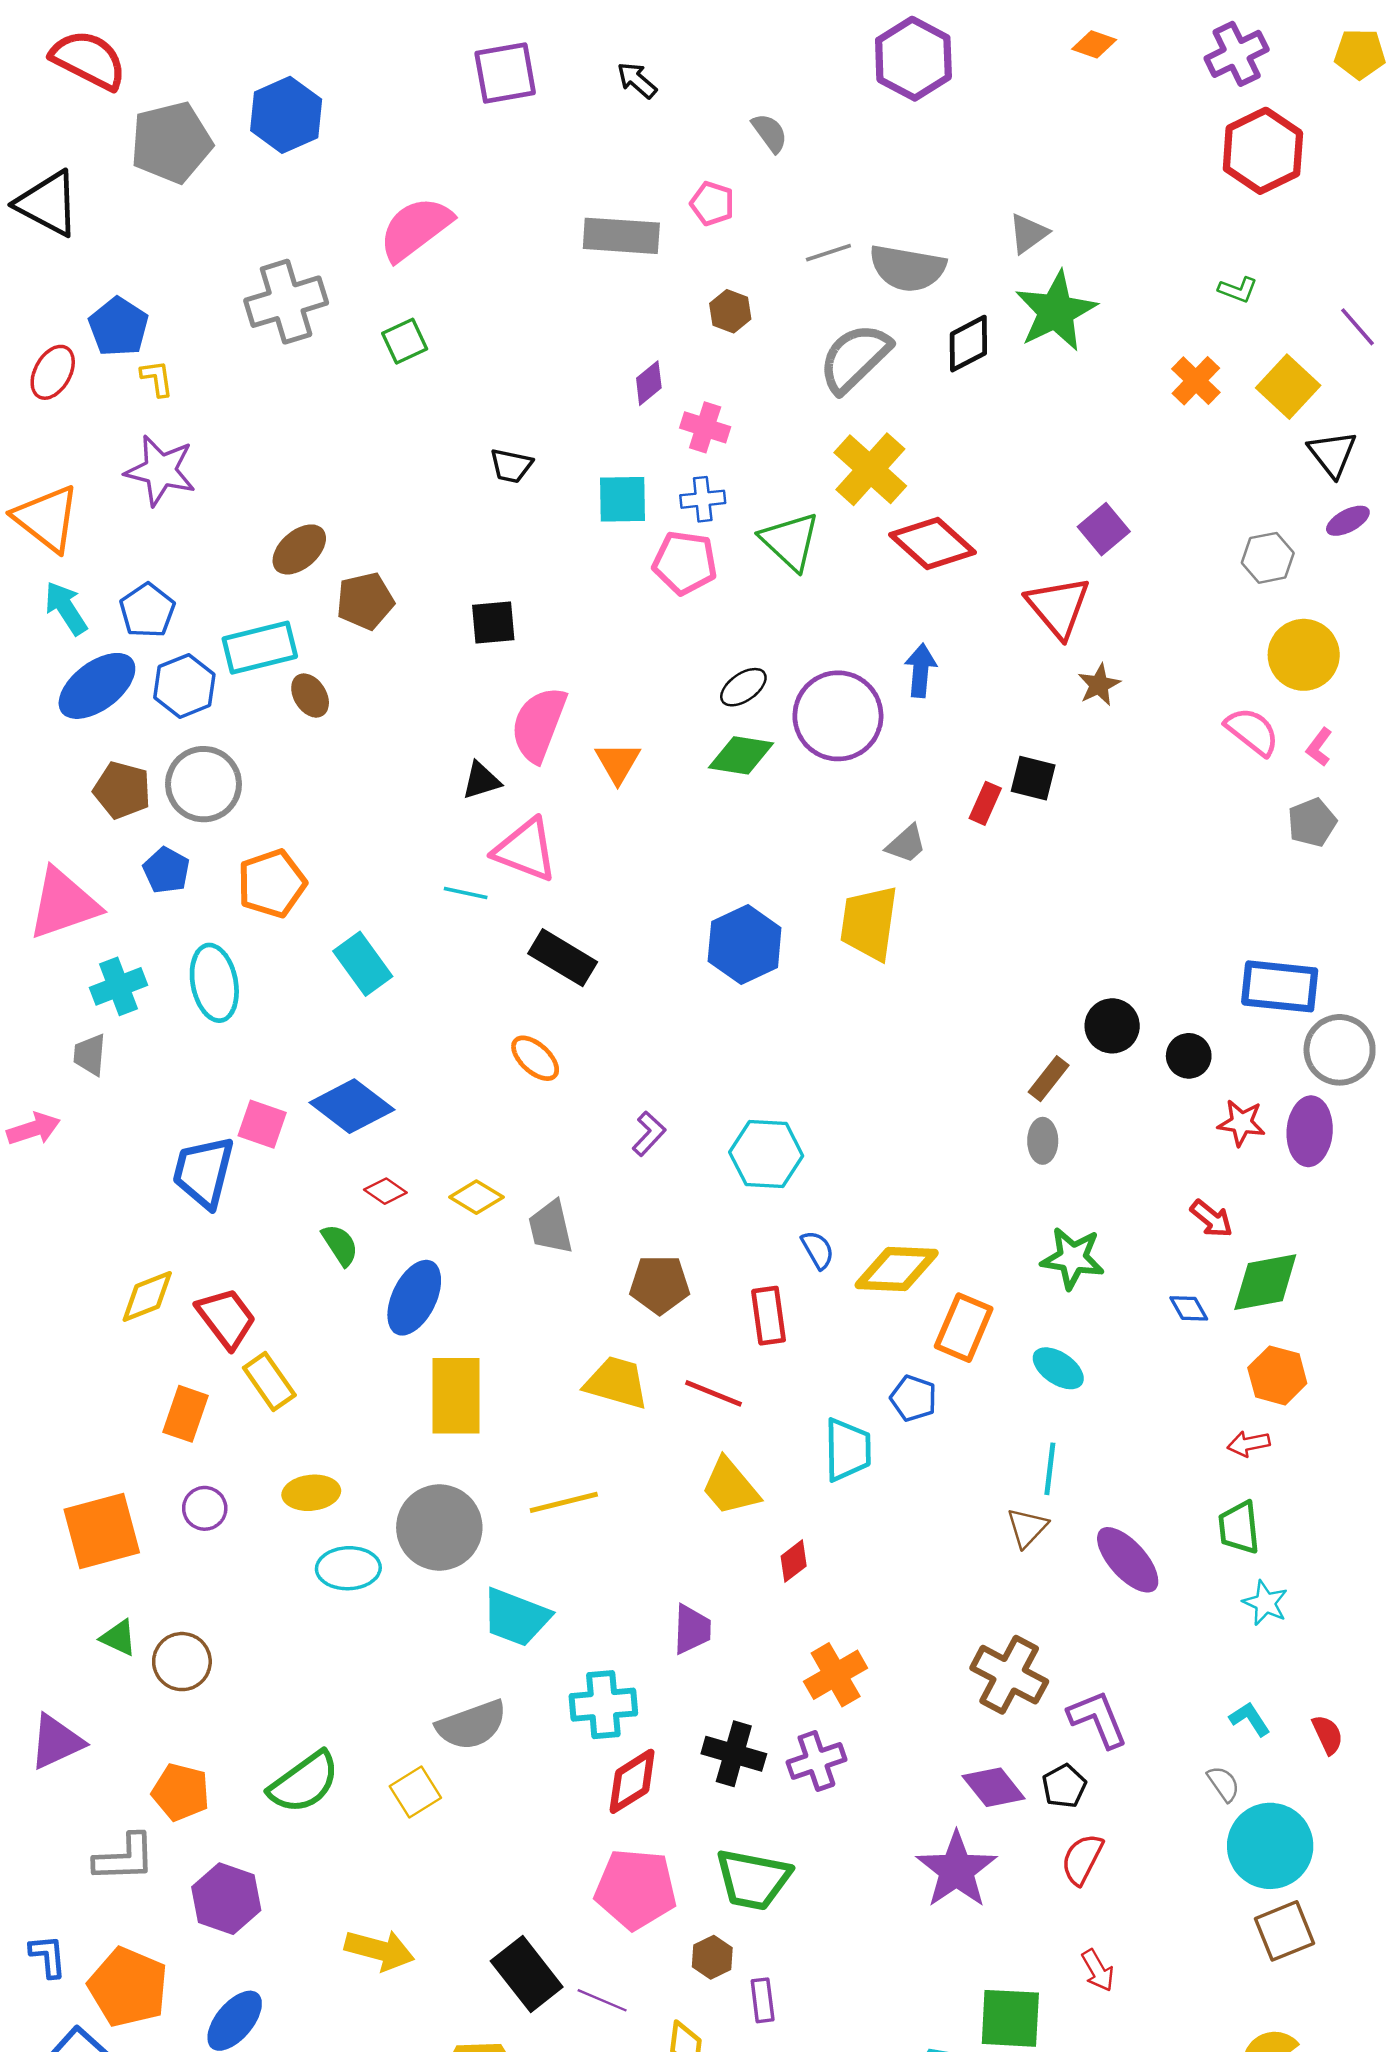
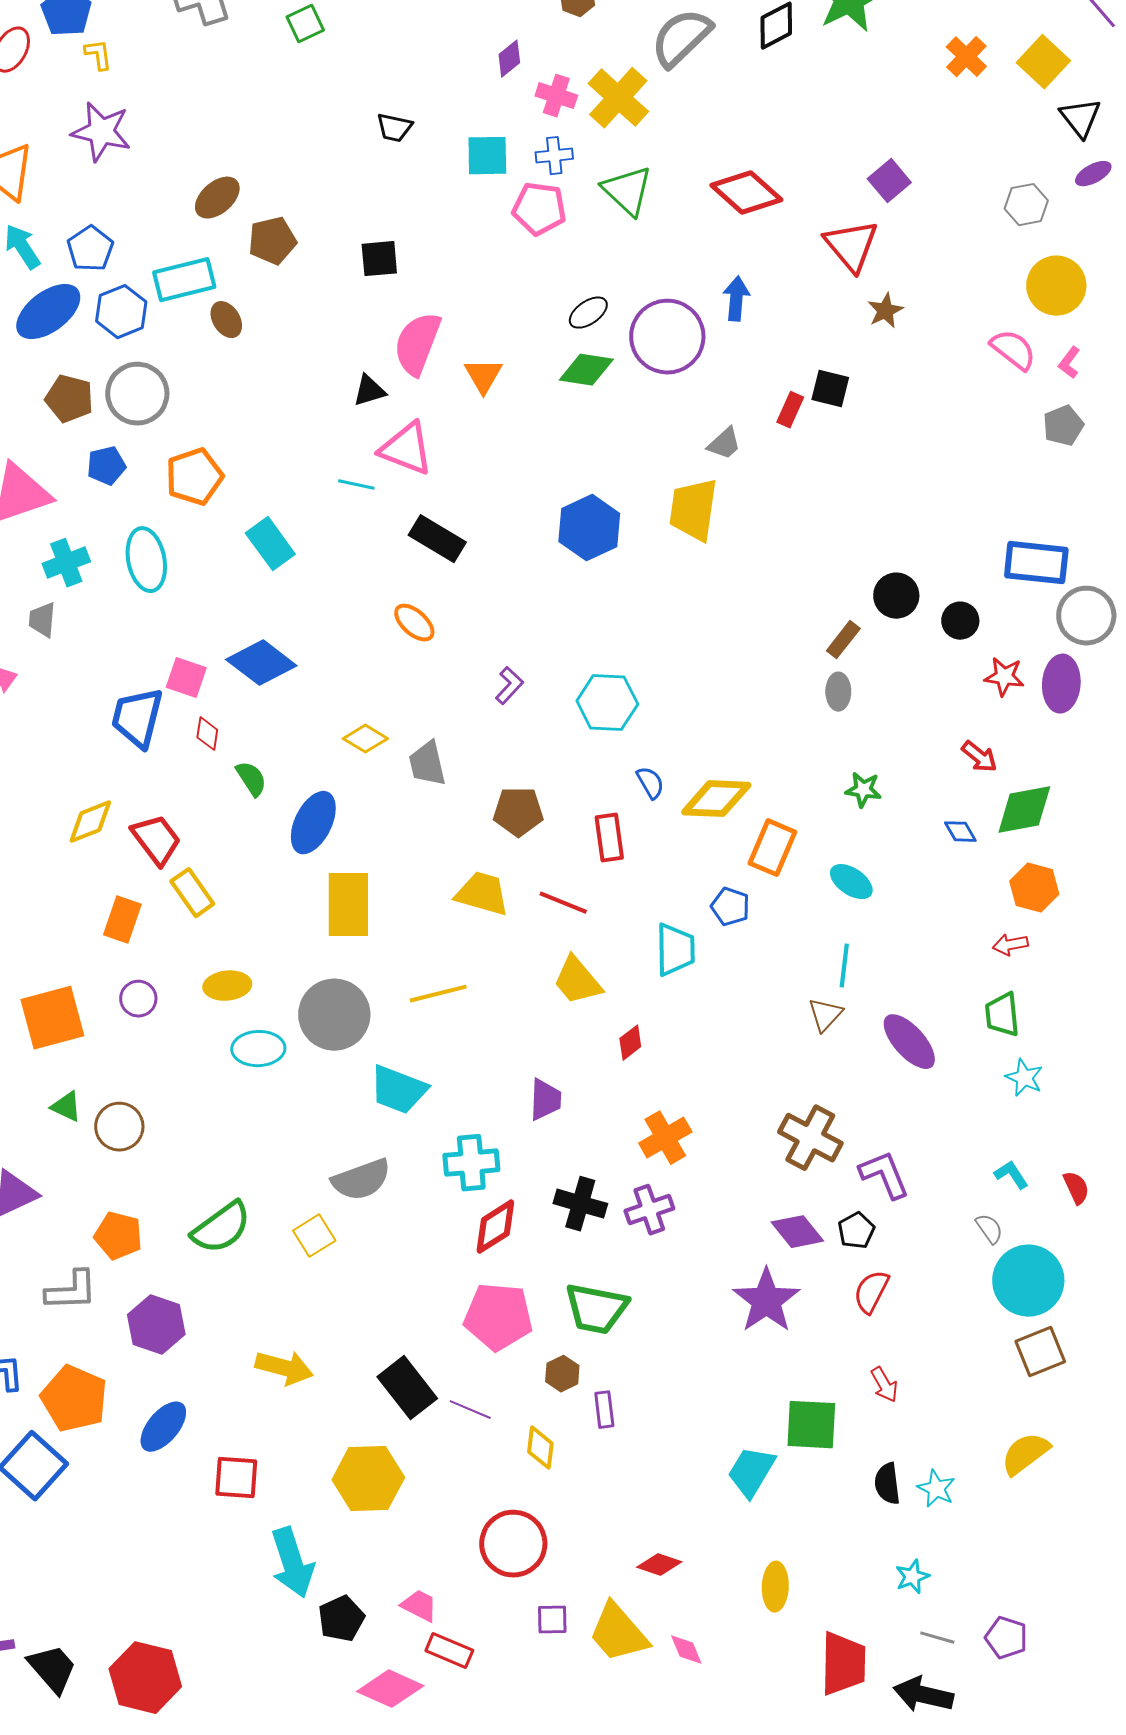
yellow cross: (870, 469) -> (618, 98), moved
blue pentagon: (166, 870) -> (106, 466), turned 30
red diamond: (385, 1191) -> (207, 734), moved, turned 64
green star: (1073, 1258) -> (863, 790), size x0.7

